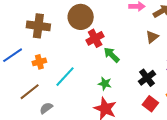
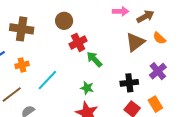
brown circle: (81, 17) -> (64, 21), size x0.7
brown triangle: (152, 37) -> (135, 42), size x1.5
black cross: (147, 78) -> (129, 83), turned 30

